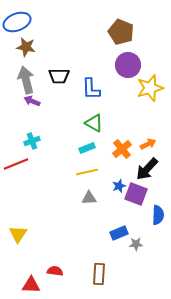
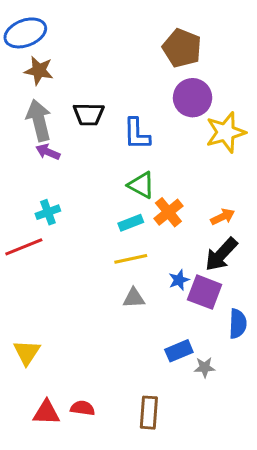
orange cross: (122, 149) -> (168, 212), moved
red triangle: (31, 285) -> (46, 413), moved

